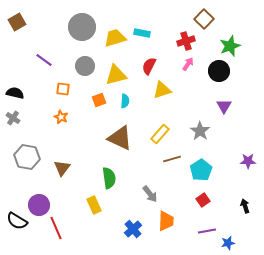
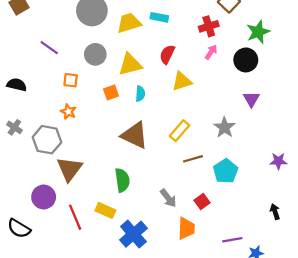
gray cross: (13, 118) -> (14, 127), moved
gray hexagon: (27, 157) -> (47, 140), moved
brown triangle: (62, 168) -> (69, 169), size x1.4
red square: (203, 200) -> (202, 201), moved
purple circle: (39, 205) -> (44, 197), moved
yellow rectangle: (94, 205) -> (105, 210), turned -42
red line: (56, 228) -> (75, 217), moved
blue cross: (133, 229) -> (133, 234), moved, size x1.4

